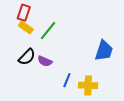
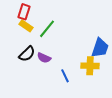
blue line: (67, 80) -> (65, 76), turned -48
yellow cross: (88, 85) -> (90, 66), moved

